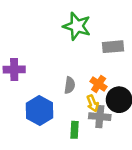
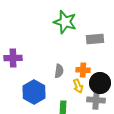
orange cross: (99, 84) -> (83, 70), turned -32
gray cross: (100, 117) -> (96, 100), moved

